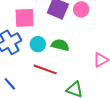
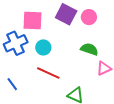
green semicircle: (60, 45) -> (89, 49), moved

